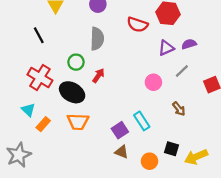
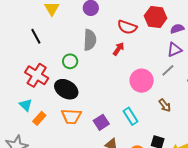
purple semicircle: (189, 44) -> (177, 29), moved
purple triangle: (166, 48) -> (175, 50), moved
red arrow: (98, 76) -> (119, 49), moved
pink circle: (153, 82) -> (142, 81), size x1.5
purple square: (120, 130) -> (101, 122), moved

